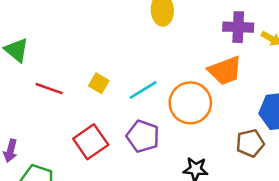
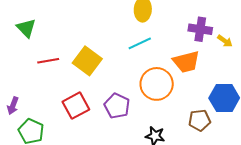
yellow square: (99, 83) -> (87, 61), size x1.8
red line: (49, 89) -> (48, 61), turned -35
cyan line: (143, 90) -> (140, 43), moved

